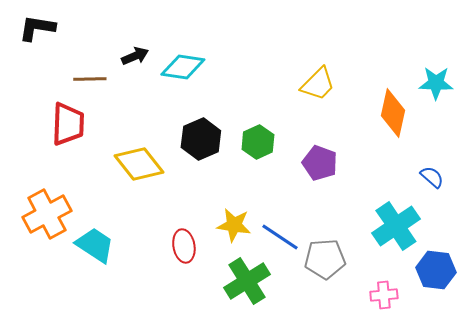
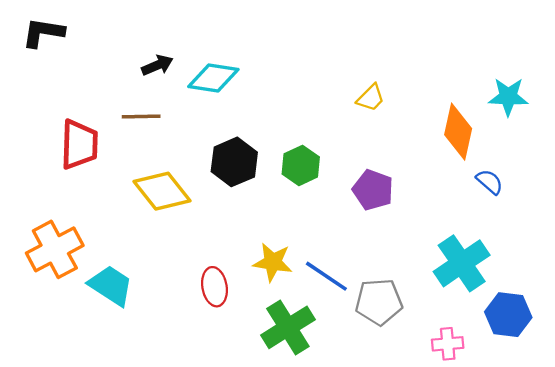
brown line: (90, 79) -> (141, 116), moved
yellow trapezoid: (318, 84) -> (371, 98), size x0.7
blue semicircle: (432, 177) -> (490, 182), moved

